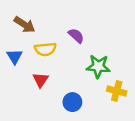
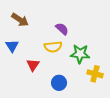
yellow semicircle: (45, 49) -> (53, 47), moved

